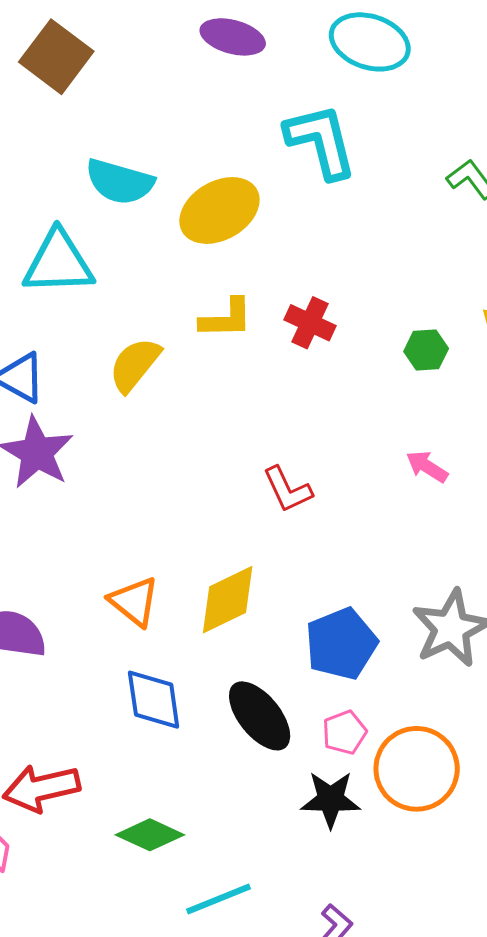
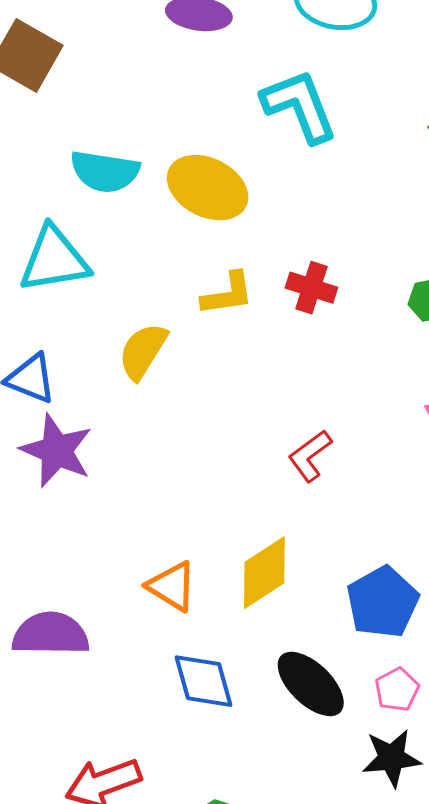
yellow ellipse: (219, 210) -> (208, 188), turned 64
red L-shape: (287, 489) -> (310, 456), turned 86

